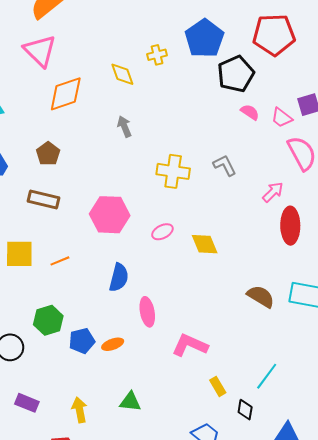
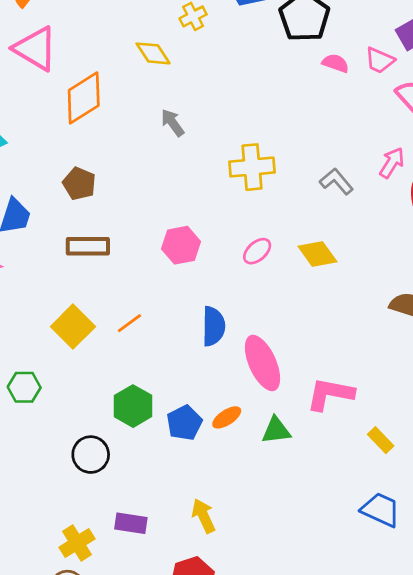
gray L-shape: (225, 165) -> (336, 181), moved
pink hexagon: (110, 215) -> (181, 245), size x0.7
yellow square: (19, 254) -> (73, 327), turned -32
pink ellipse: (147, 312) -> (263, 363), size x1.4
green triangle: (130, 402) -> (276, 430), moved

